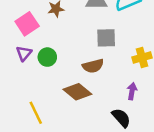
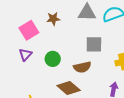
green circle: (47, 57) -> (53, 59), moved

